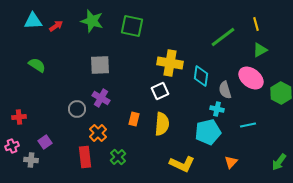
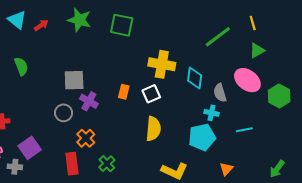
cyan triangle: (33, 21) -> (17, 20), turned 42
green semicircle: (37, 65) -> (21, 66), turned 36
gray square: (100, 65) -> (74, 80), moved
orange rectangle: (134, 119) -> (124, 92), moved
purple square: (45, 142) -> (30, 148), size x1.5

